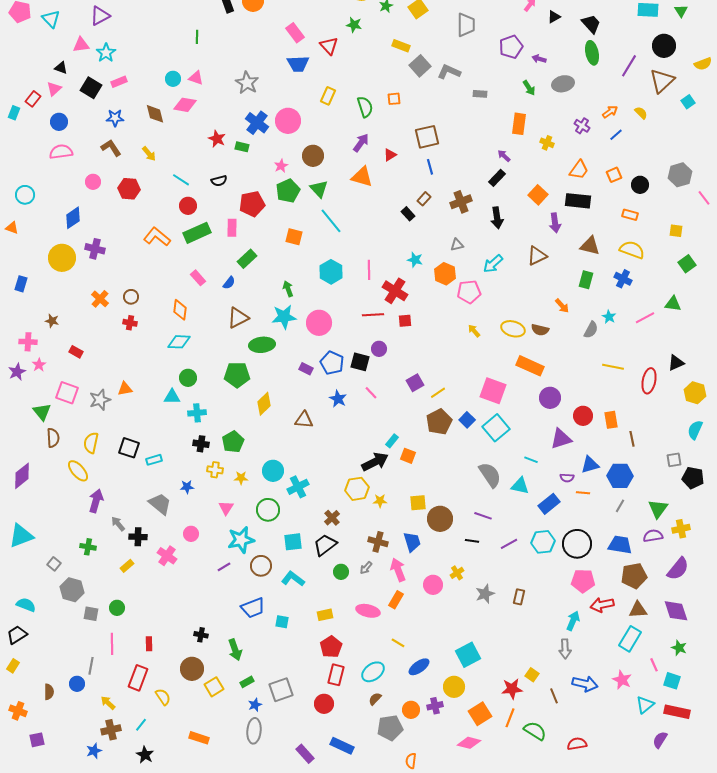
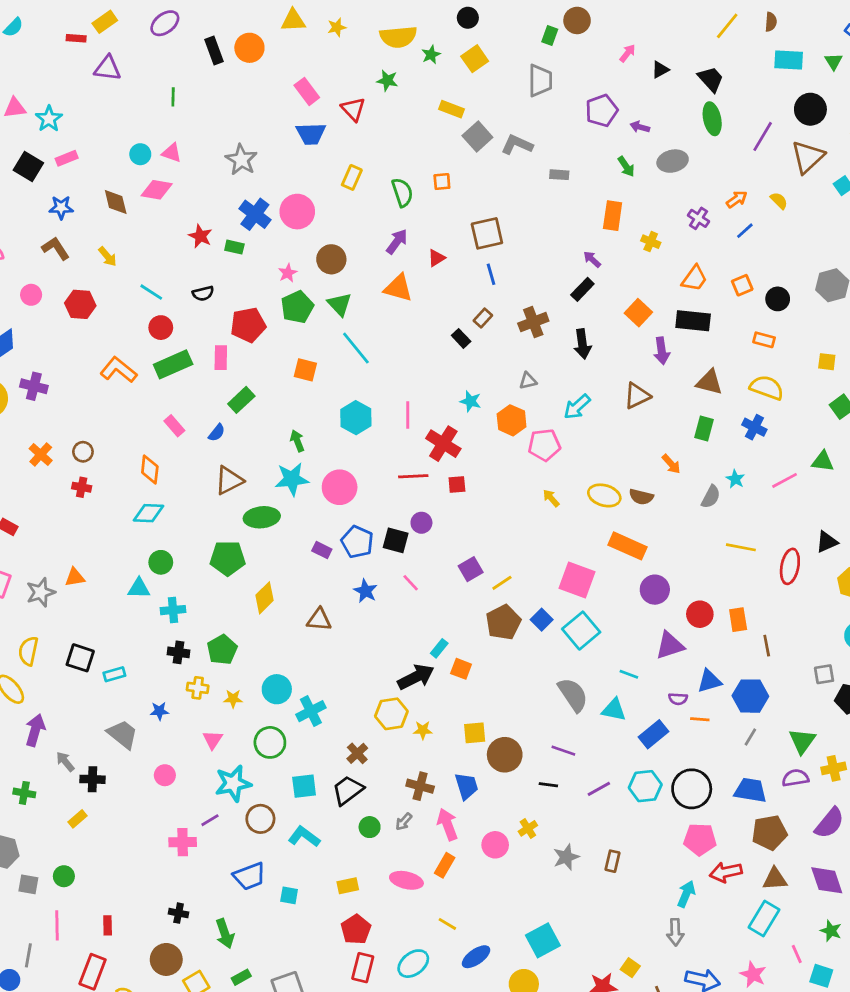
purple triangle: (100, 16) -> (108, 68), moved, turned 35
pink cross: (167, 556) -> (183, 842), moved, turned -36

